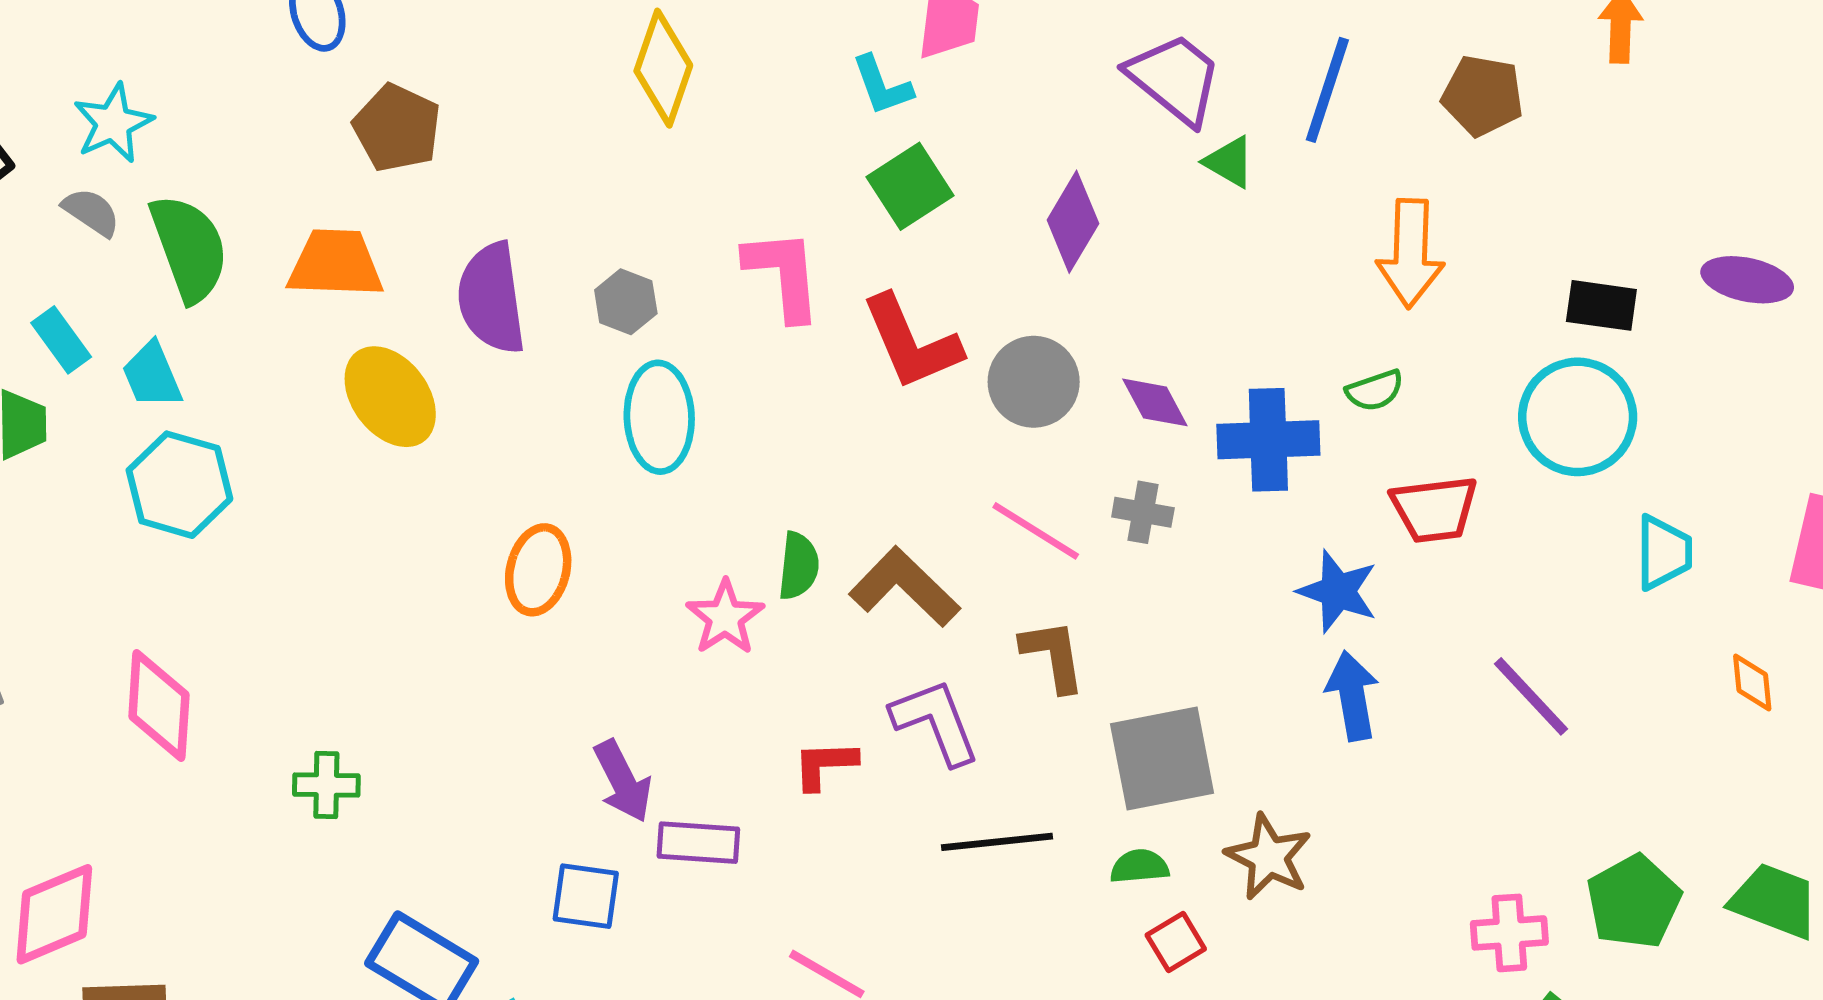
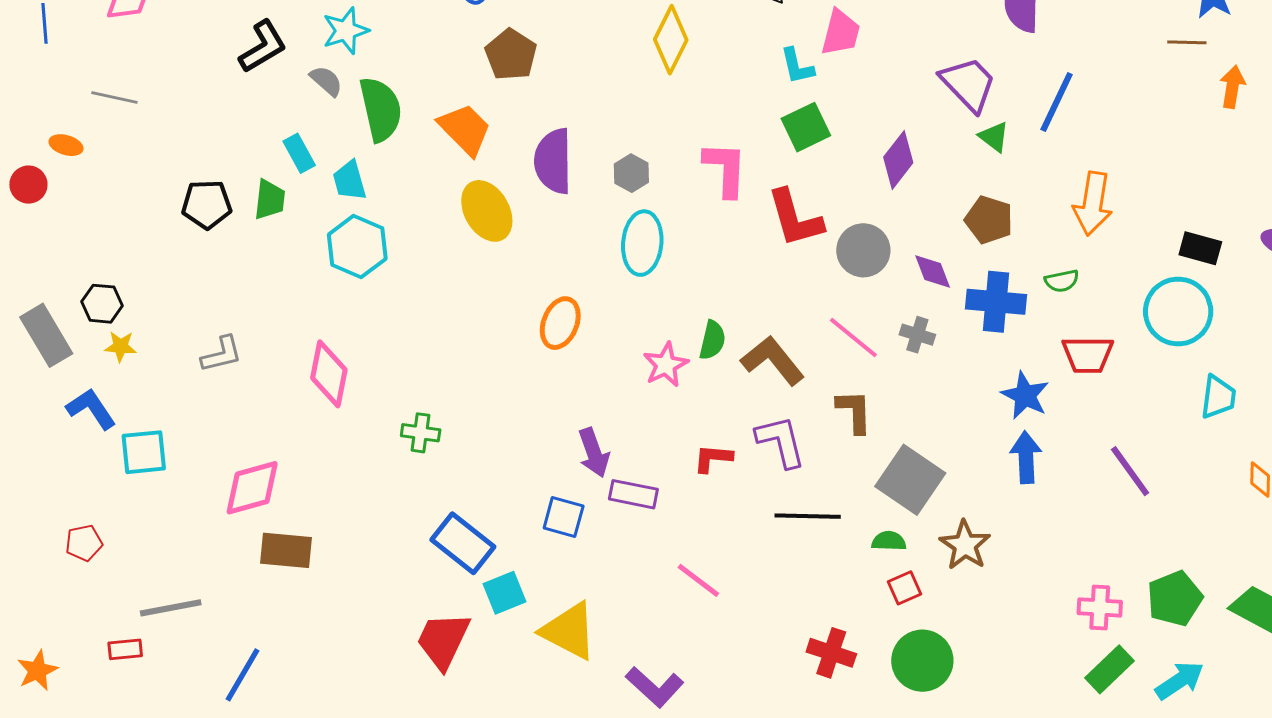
brown pentagon: (1483, 95) -> (989, 220), moved
orange trapezoid: (335, 264) -> (465, 129), turned 36
gray square: (1162, 759) -> (910, 480), turned 38

